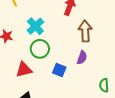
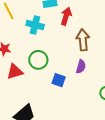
cyan cross: (35, 26) -> (35, 25), moved, turned -30
red triangle: (24, 70) -> (15, 72), moved

